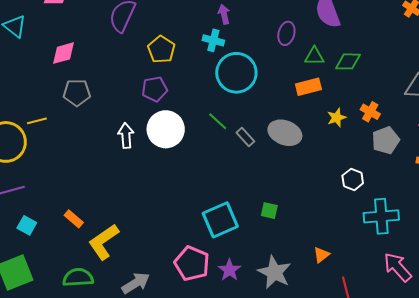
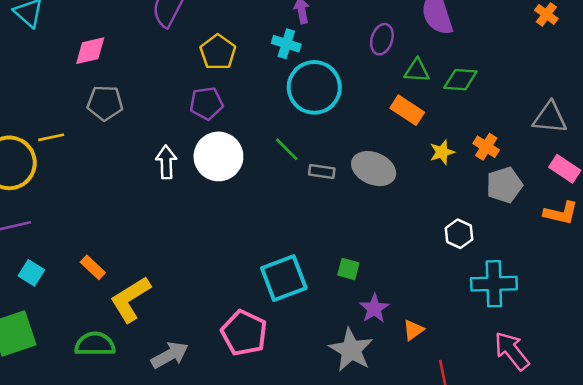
orange rectangle: (308, 87) -> (407, 110), turned 45
gray rectangle: (245, 137) -> (322, 172), turned -42
purple star: (229, 270) -> (374, 308), moved

